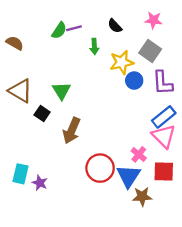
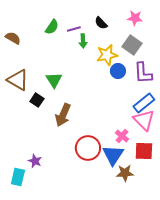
purple line: (74, 28) -> (74, 29), moved
cyan rectangle: (20, 174) -> (18, 177), moved

